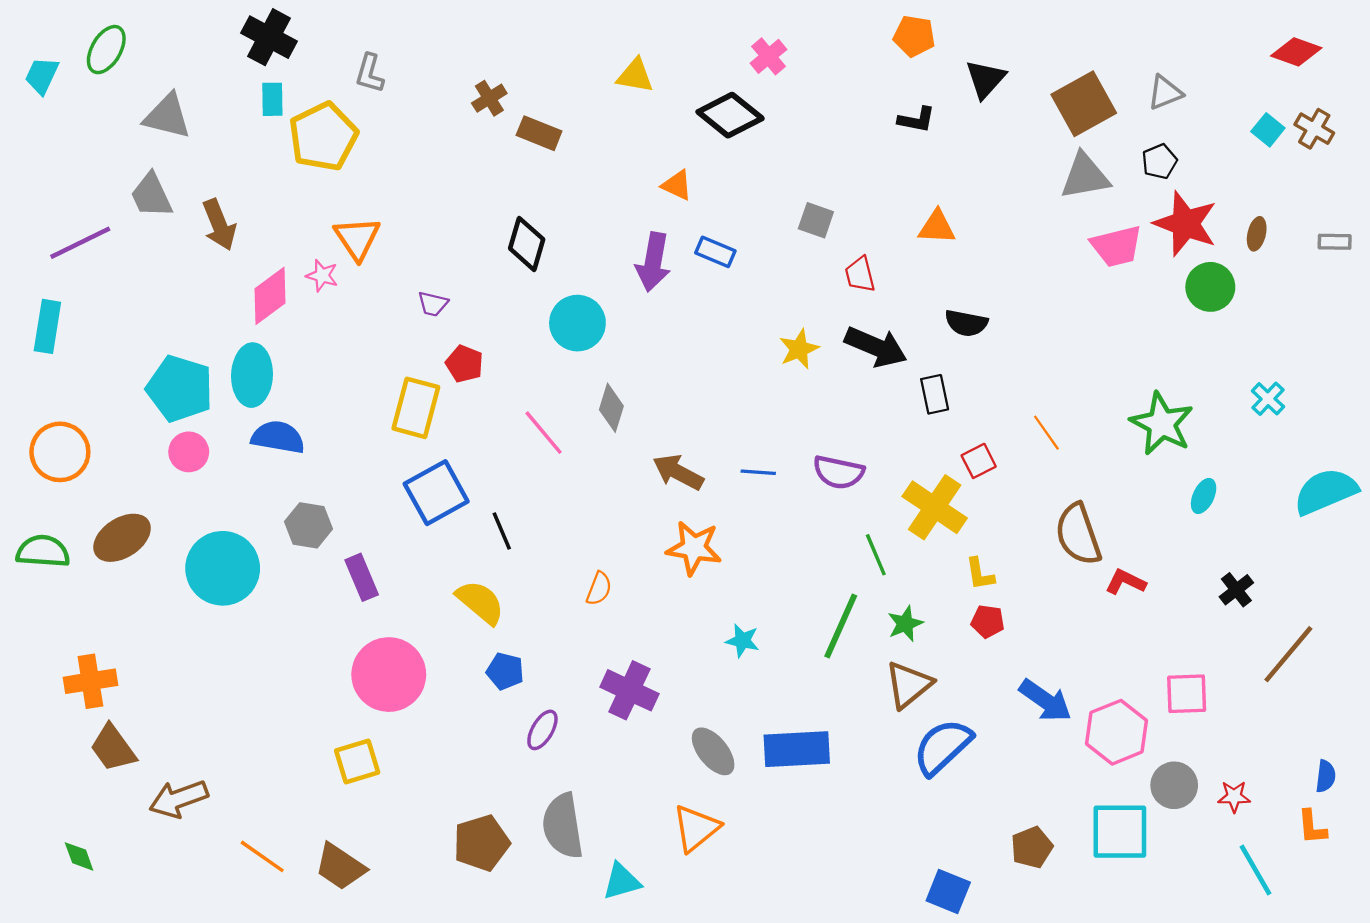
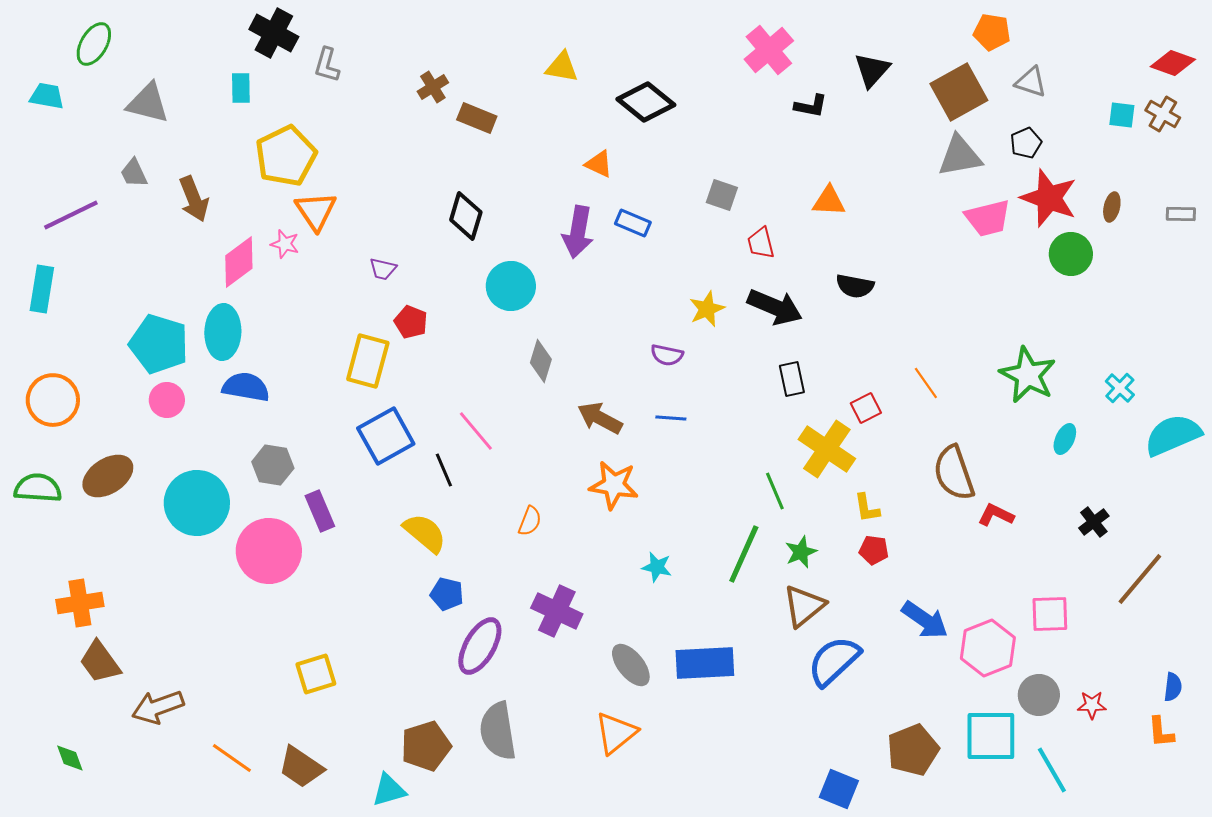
orange pentagon: (914, 36) -> (992, 32), moved
black cross: (269, 37) -> (274, 33), moved
red diamond: (1296, 52) -> (1173, 63), moved
pink cross: (768, 56) -> (769, 50), moved, size x1.5
cyan trapezoid: (42, 76) -> (47, 96), moved, turned 75
gray triangle: (1165, 93) -> (1031, 82), turned 40
cyan square: (1268, 130) -> (1122, 115), turned -32
yellow pentagon: (323, 137) -> (286, 156), moved
gray trapezoid: (151, 195) -> (134, 173), size x0.7
black rectangle: (935, 394) -> (792, 379), moved
cyan cross: (1268, 399) -> (1120, 388), moved
pink line: (544, 433) -> (476, 431), moved
purple semicircle: (839, 472) -> (667, 355), moved, size x0.7
pink circle: (389, 675) -> (269, 551), moved
purple ellipse: (542, 730) -> (480, 646), size x1.6
brown pentagon: (1032, 847) -> (913, 750), size x1.4
cyan line: (1256, 870) -> (1052, 770), moved
cyan triangle: (622, 881) -> (389, 790), moved

